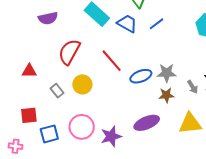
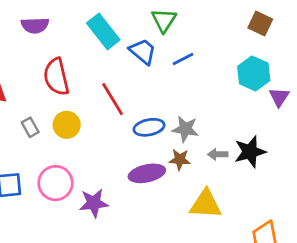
red semicircle: (69, 52) -> (56, 77), turned -52
gray arrow: (193, 87) -> (218, 154), turned 112
purple ellipse: (147, 123) -> (147, 173), moved

